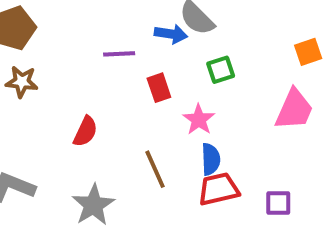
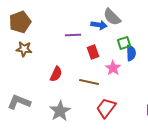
blue semicircle: (211, 159) -> (131, 53), moved
brown line: (155, 169) -> (89, 82), moved, turned -54
red trapezoid: (219, 189) -> (106, 108), moved, turned -40

